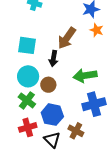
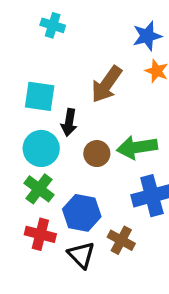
black arrow: (53, 59) -> (69, 122), moved
brown circle: (48, 85) -> (97, 154), moved
red cross: (28, 127) -> (40, 234), turned 30

